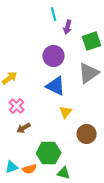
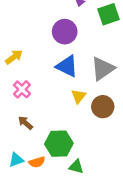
gray triangle: (89, 73) -> (103, 69), moved
brown arrow: (24, 128) -> (25, 123), moved, turned 72
brown circle: (87, 134) -> (103, 107), moved

